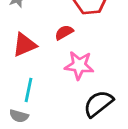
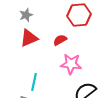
red triangle: (24, 45) -> (29, 38), moved

